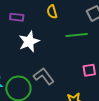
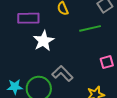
purple rectangle: (17, 17) -> (28, 18), size x1.5

